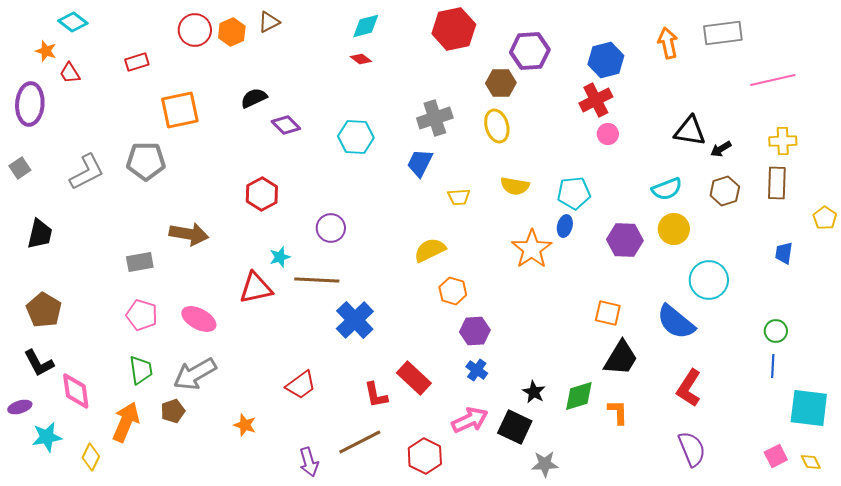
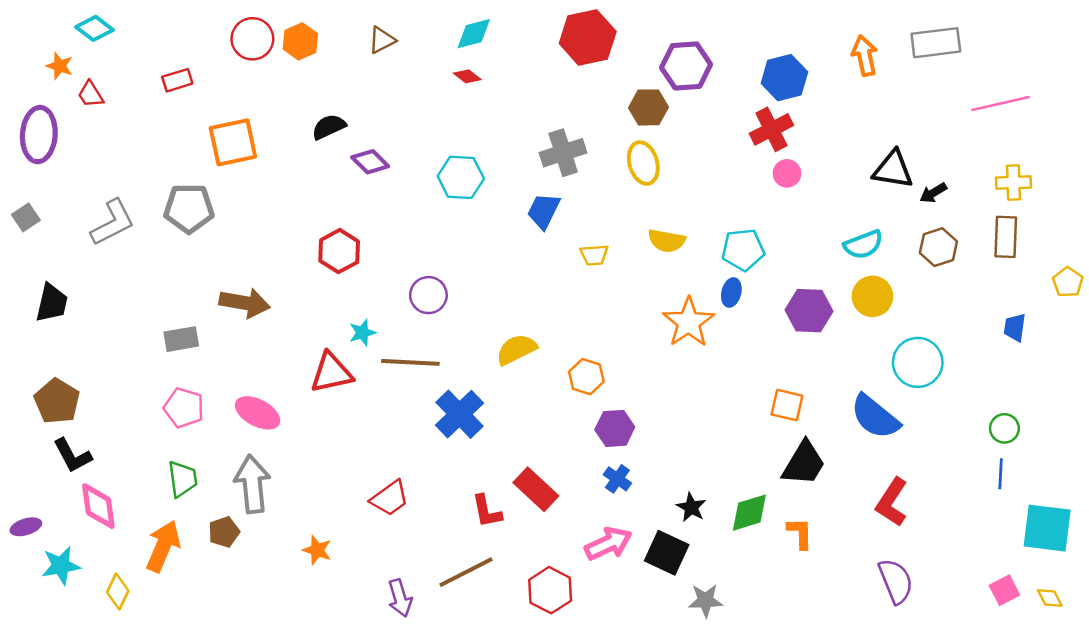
brown triangle: (269, 22) -> (382, 40), moved
yellow semicircle: (430, 250) -> (516, 349), moved
black L-shape: (39, 363) -> (72, 456), moved
gray arrow: (195, 374) -> (252, 484), turned 114

